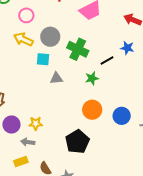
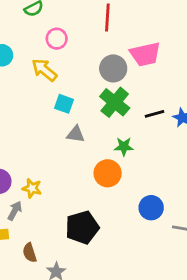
gray circle: (50, 37) -> (113, 68), moved
black line: (107, 60) -> (154, 114), moved
orange circle: (92, 110) -> (108, 173), moved
gray arrow: (28, 142) -> (15, 211), turned 96

